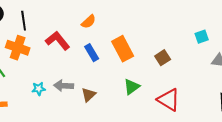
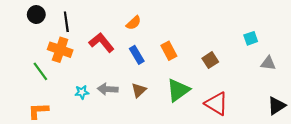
orange rectangle: (123, 49) -> (169, 51), size x0.7
green triangle: (132, 87) -> (178, 90), size x1.4
brown triangle: (89, 95) -> (139, 90), moved

